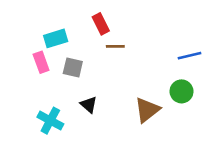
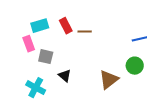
red rectangle: (101, 24) -> (66, 26), moved
gray square: (73, 68) -> (46, 57), moved

